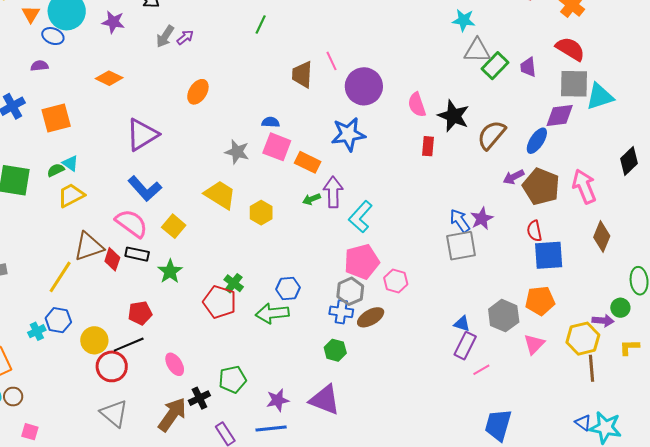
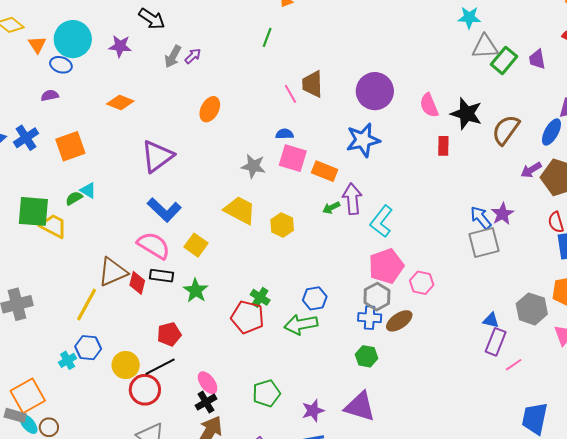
pink line: (332, 61) -> (291, 94), moved
yellow trapezoid: (71, 195) -> (53, 226), moved, turned 60
black cross: (199, 398) -> (206, 402), moved

